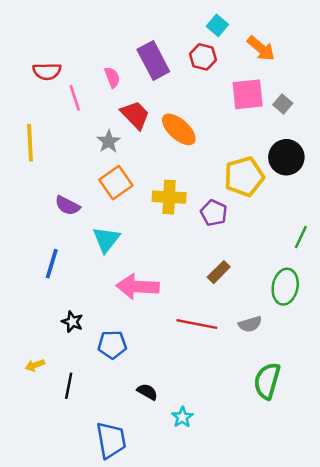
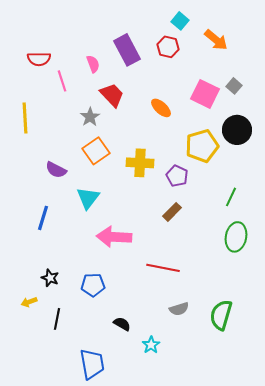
pink square: (248, 94) -> (205, 94), moved, turned 32
orange ellipse: (179, 129) -> (161, 108), moved, size x0.7
green line: (301, 237) -> (231, 197), moved
brown rectangle: (219, 272) -> (172, 212), moved
black star: (72, 322) -> (50, 278), moved
gray semicircle: (250, 324) -> (179, 309), moved

